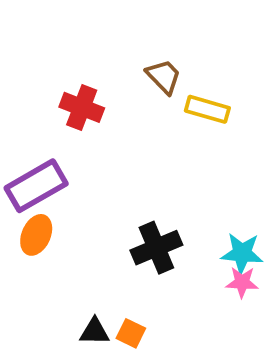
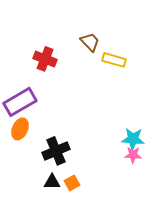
black cross: (156, 248) -> (56, 151), moved
orange square: (131, 333) -> (72, 183), turned 35

